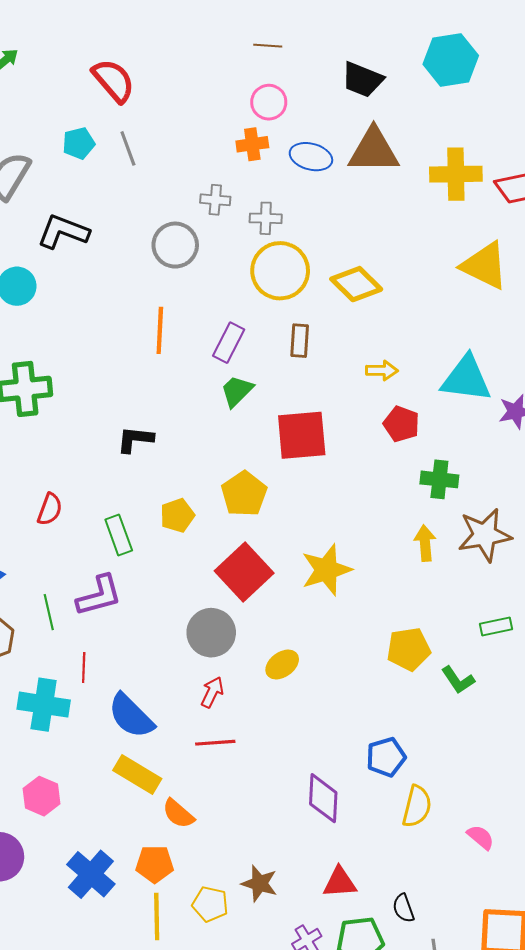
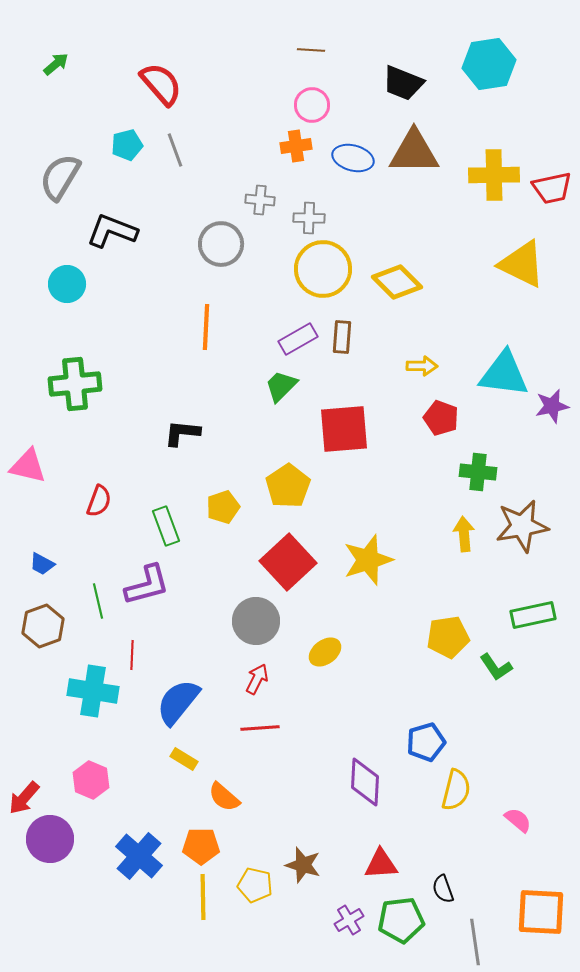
purple rectangle: (229, 343) -> (298, 339), moved, turned 33
green rectangle: (496, 626) -> (533, 615), size x1.4
blue semicircle: (131, 716) -> (178, 702), turned 84
yellow rectangle: (137, 775) -> (184, 759), size x0.6

